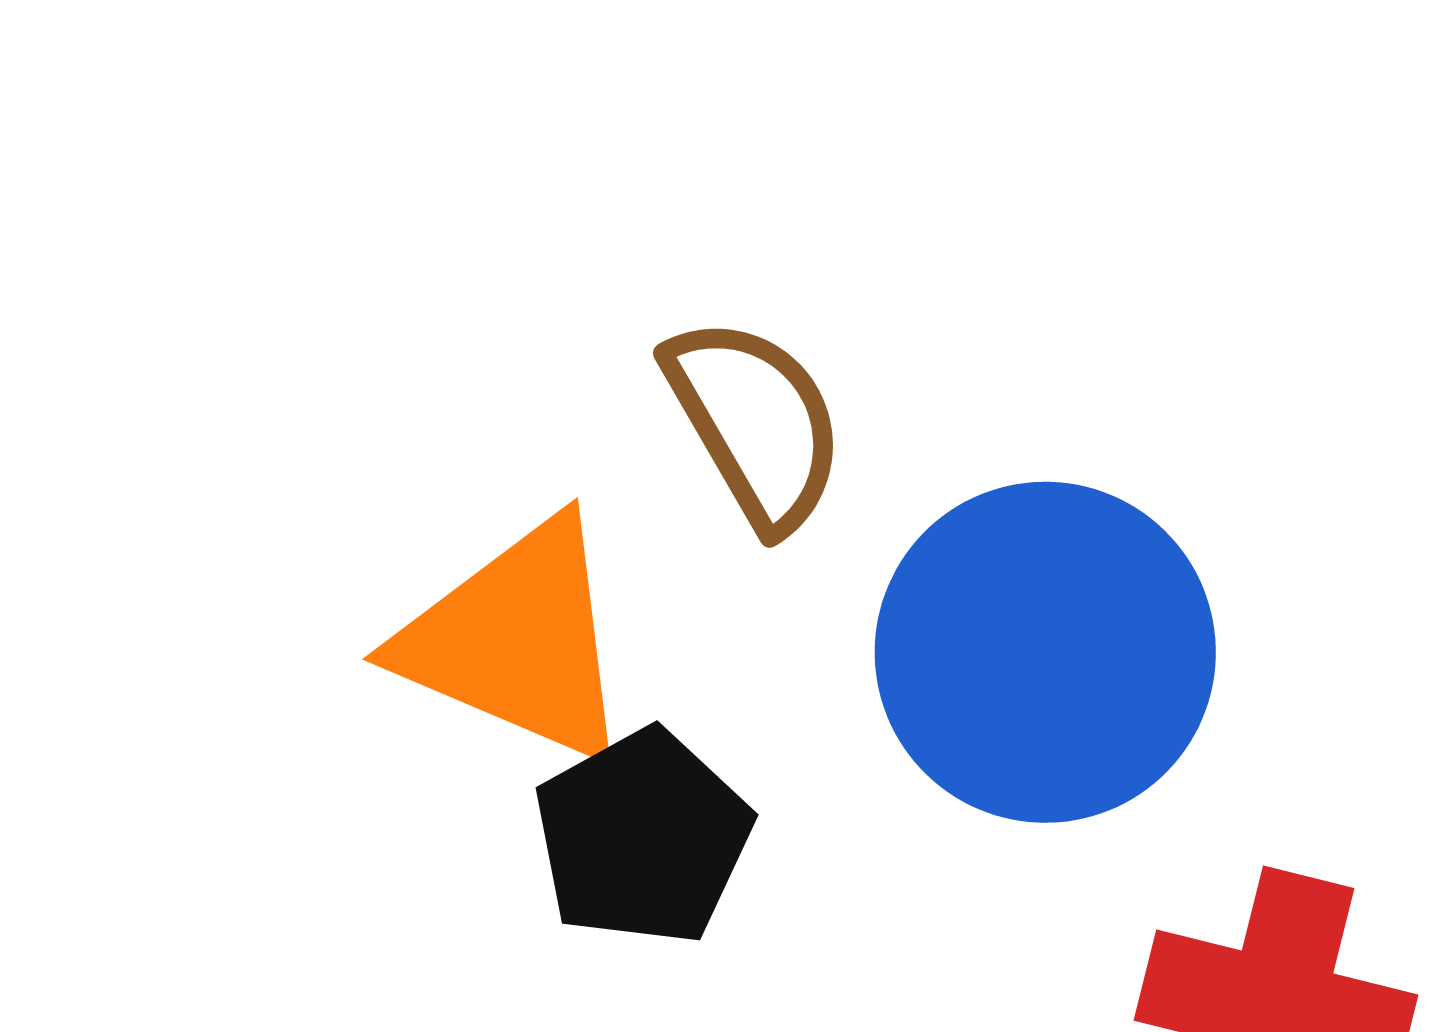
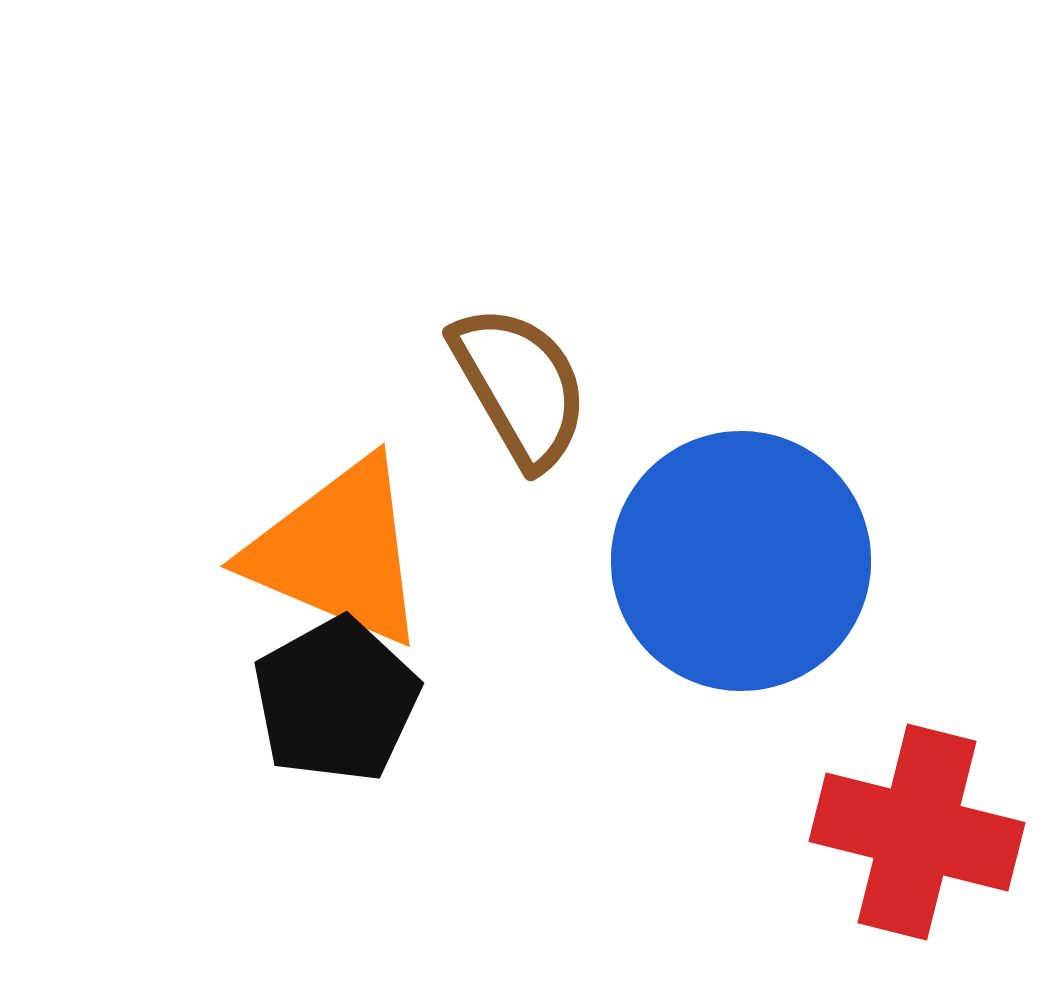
black pentagon: (643, 837) -> (336, 700), moved

